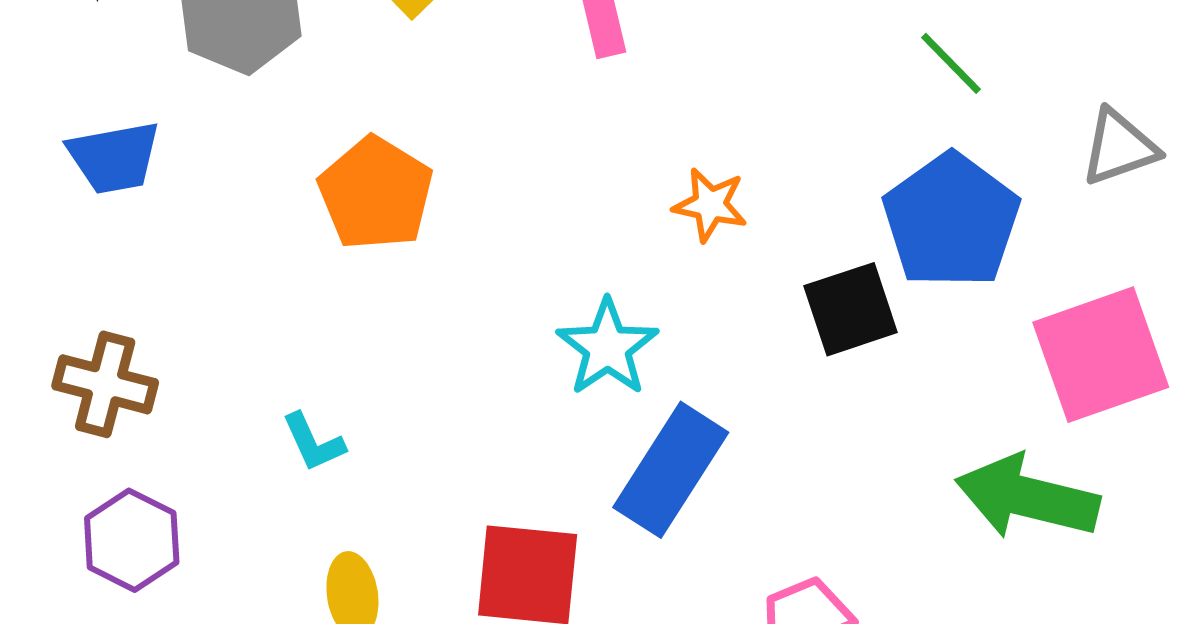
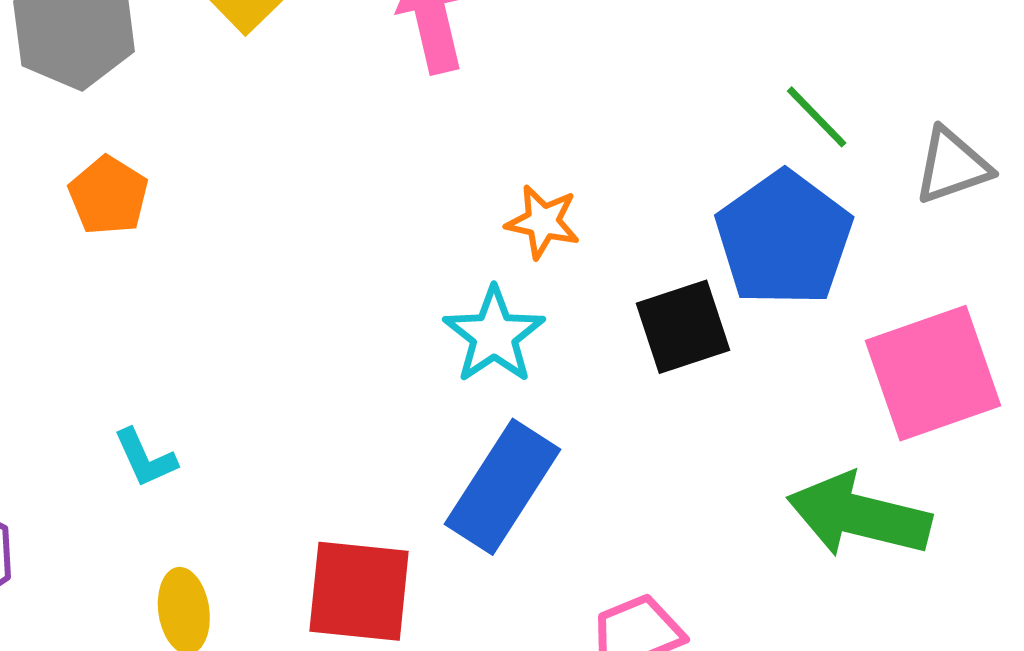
green line: (951, 63) -> (817, 117), moved
orange pentagon: (376, 193) -> (108, 196), moved, size x0.7
cyan star: (607, 347) -> (494, 335), moved

